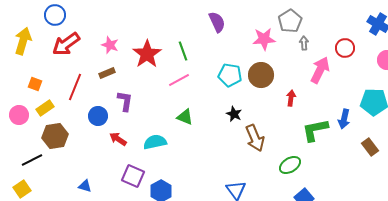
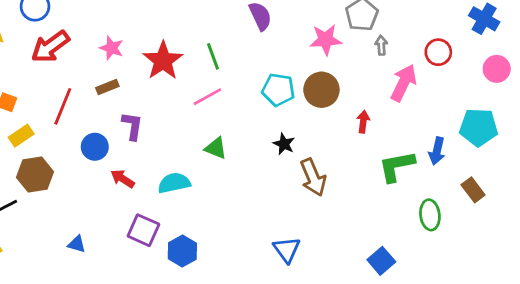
green ellipse: (290, 165) -> (430, 215), moved, turned -65

